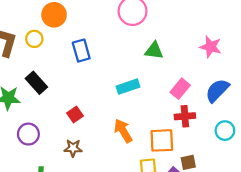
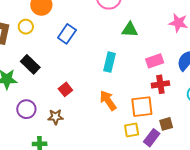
blue rectangle: (81, 51) -> (67, 34), turned 54
cyan rectangle: (128, 87) -> (109, 62), turned -54
pink rectangle: (180, 89) -> (155, 61), turned 36
brown star: (73, 148) -> (56, 117), moved

